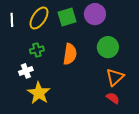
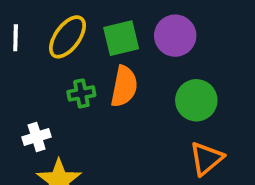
green cross: (37, 50) -> (81, 93), moved
orange semicircle: (70, 54) -> (124, 86), moved

